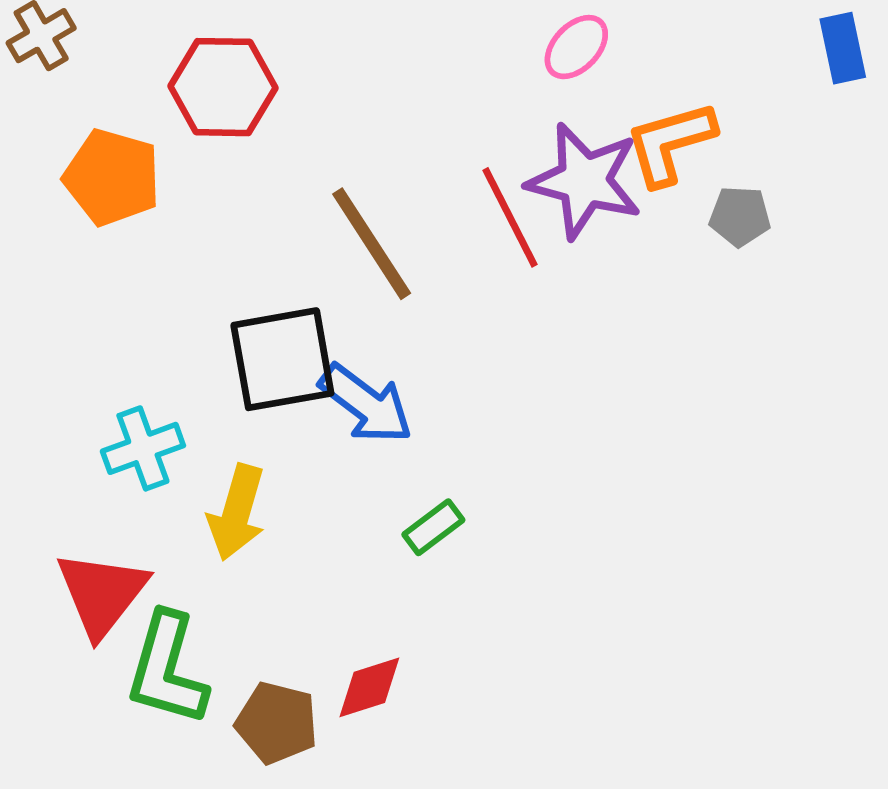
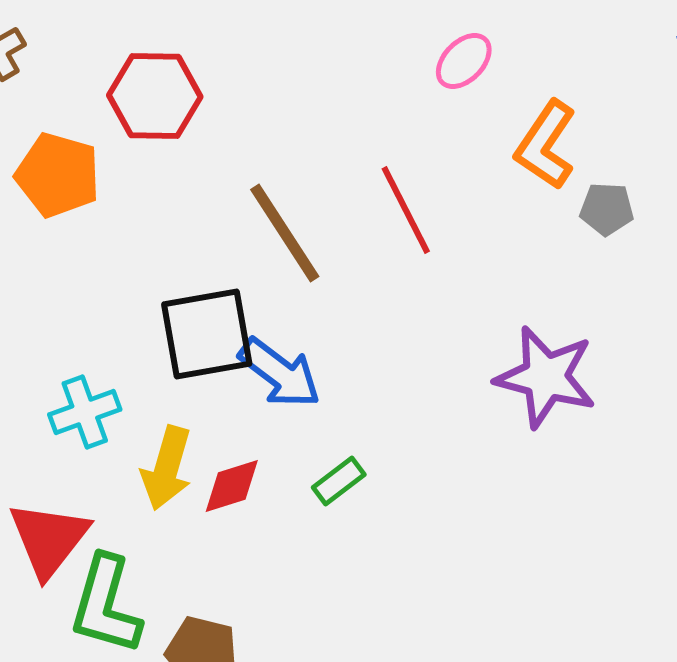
orange L-shape: (670, 143) -> (546, 145), turned -40
purple star: (584, 181) -> (546, 377), moved
red diamond: (369, 687) -> (232, 486), moved

